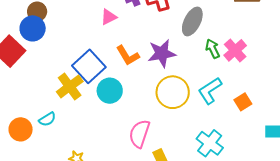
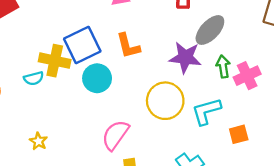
purple star: (162, 53) -> (185, 58), moved
yellow cross: (70, 87) -> (55, 61), turned 32
cyan semicircle: (47, 119) -> (34, 78), moved

